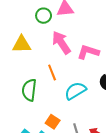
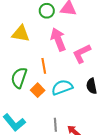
pink L-shape: (88, 52) -> (82, 54), turned -55
orange square: (53, 122) -> (38, 90), moved

